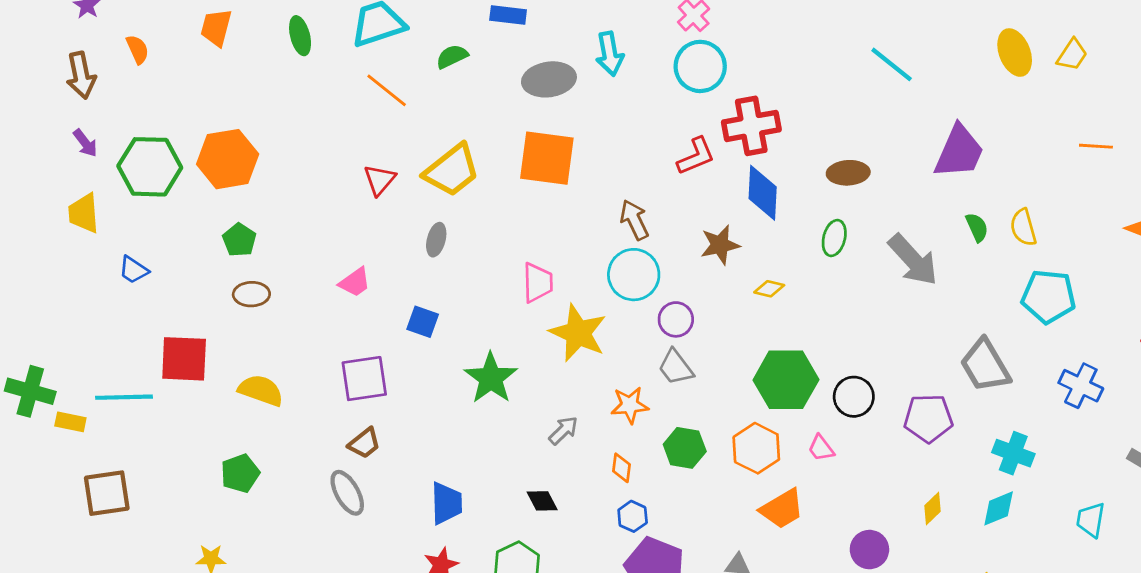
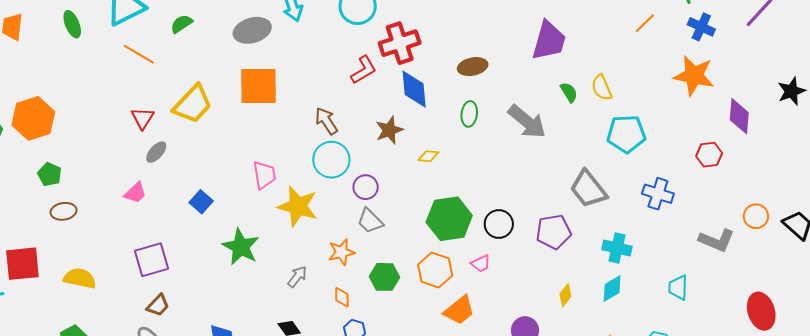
orange line: (1096, 146) -> (645, 23), turned -40
gray ellipse: (436, 240) -> (156, 152), moved, turned 35
blue square: (423, 322) -> (201, 202), moved, turned 30
pink trapezoid: (821, 448) -> (481, 263), turned -70

